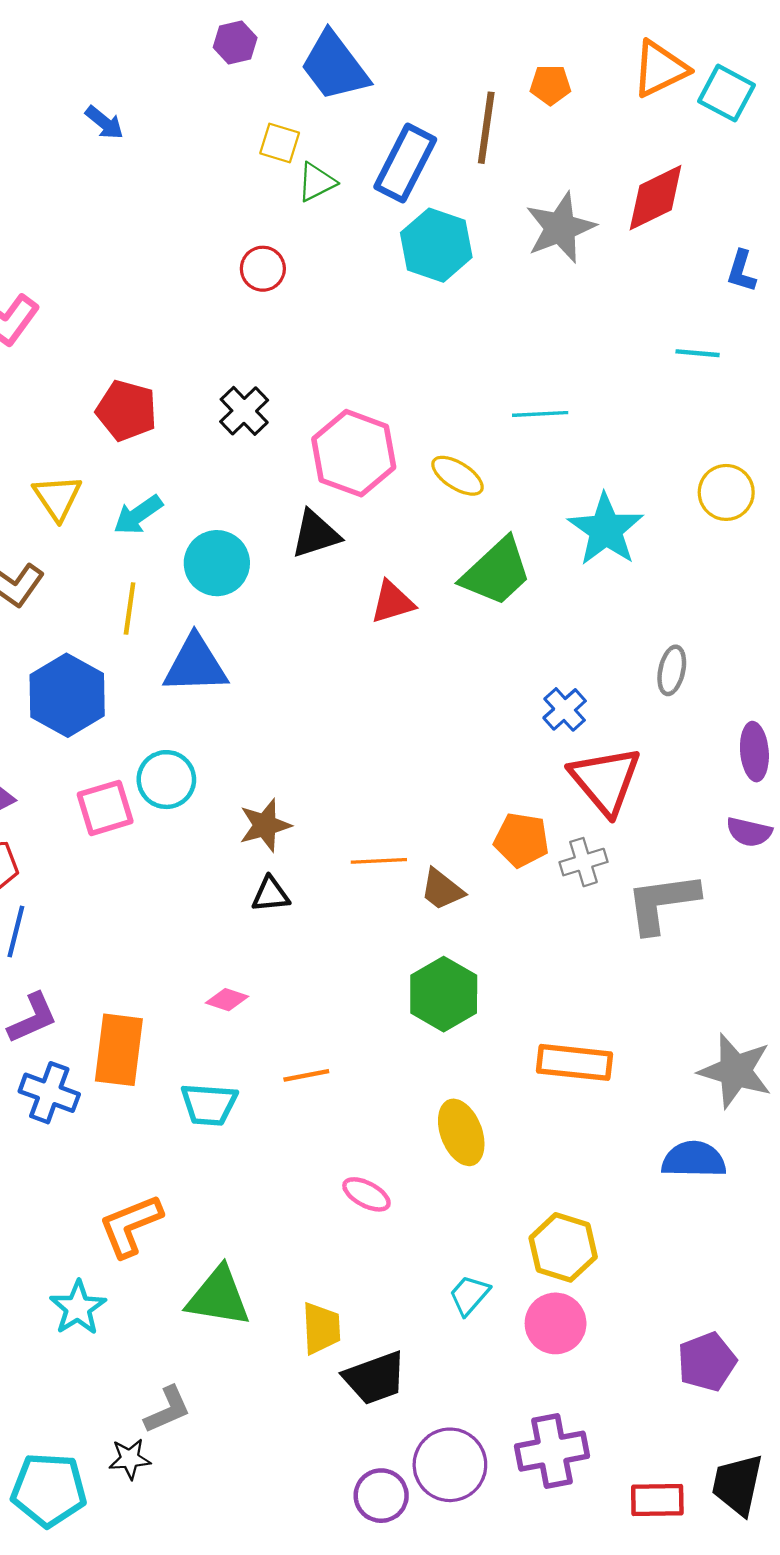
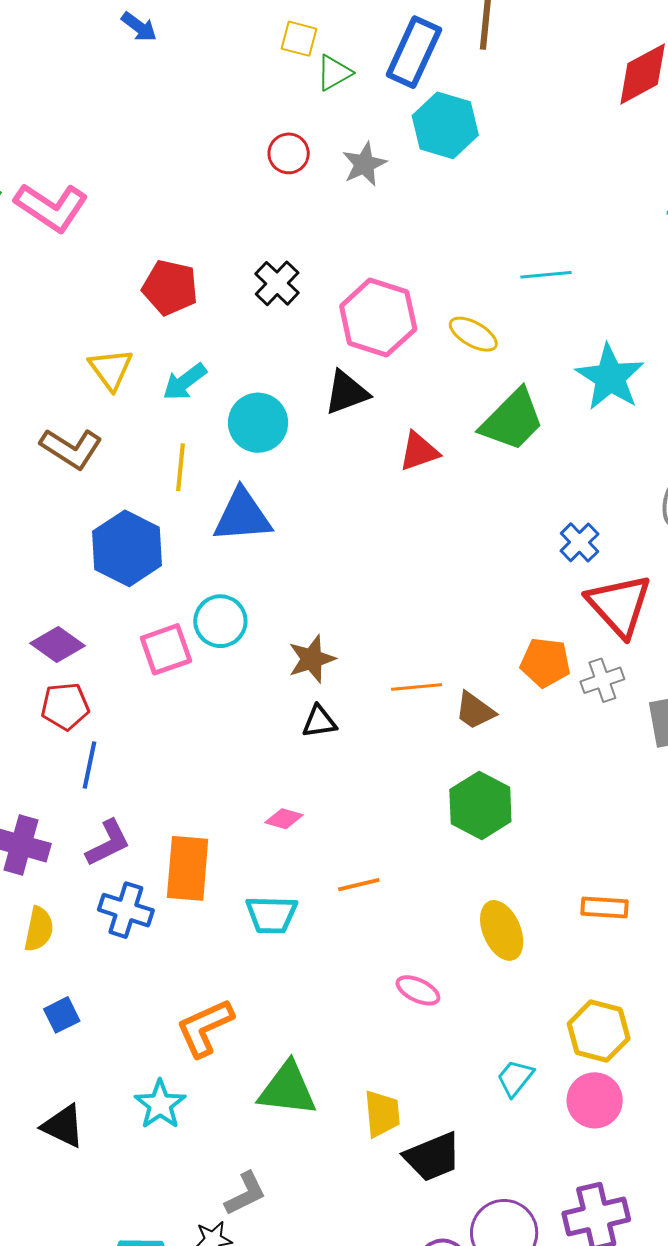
gray star: (560, 228) -> (364, 164), moved, size x0.7
orange rectangle: (575, 1062) -> (605, 908), moved, size x0.7

